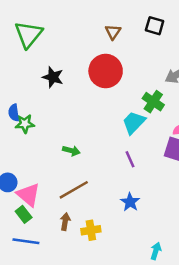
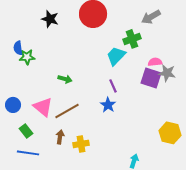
green cross: (153, 102) -> (132, 39), turned 36
pink triangle: (28, 195) -> (43, 107), moved
blue star: (130, 202) -> (108, 105), moved

